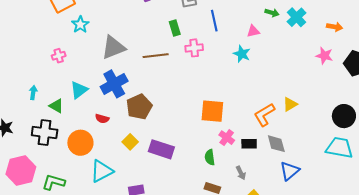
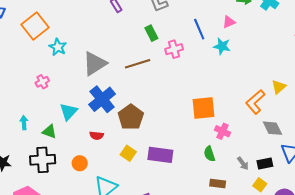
blue line: (214, 21) -> (199, 29), moved
orange circle: (80, 143) -> (80, 163), size x0.6
black rectangle: (249, 144) -> (265, 163), moved

